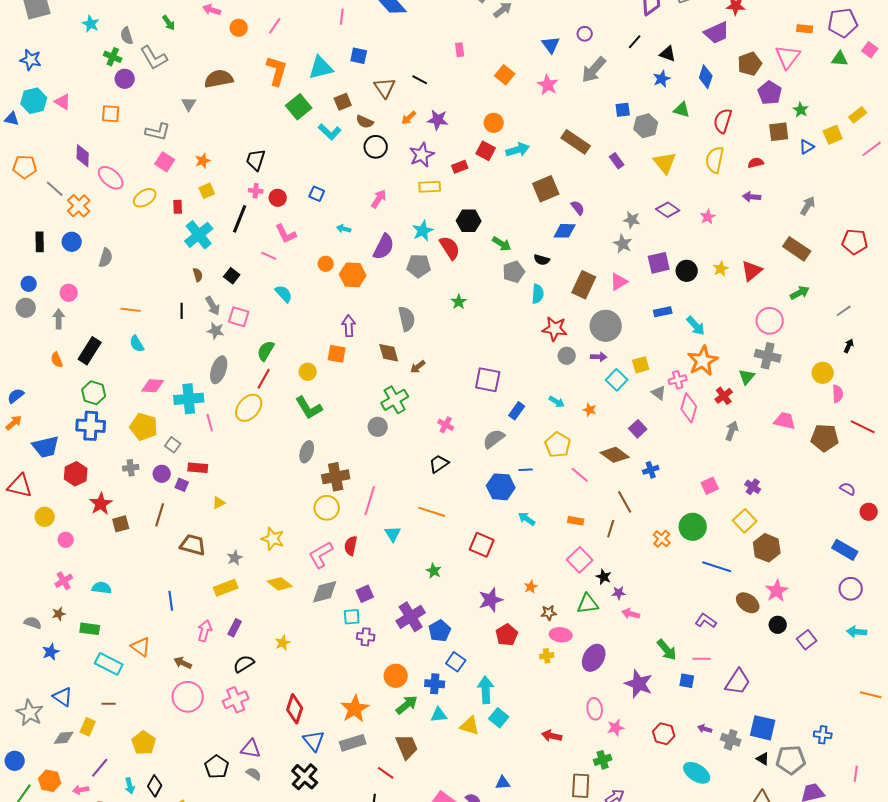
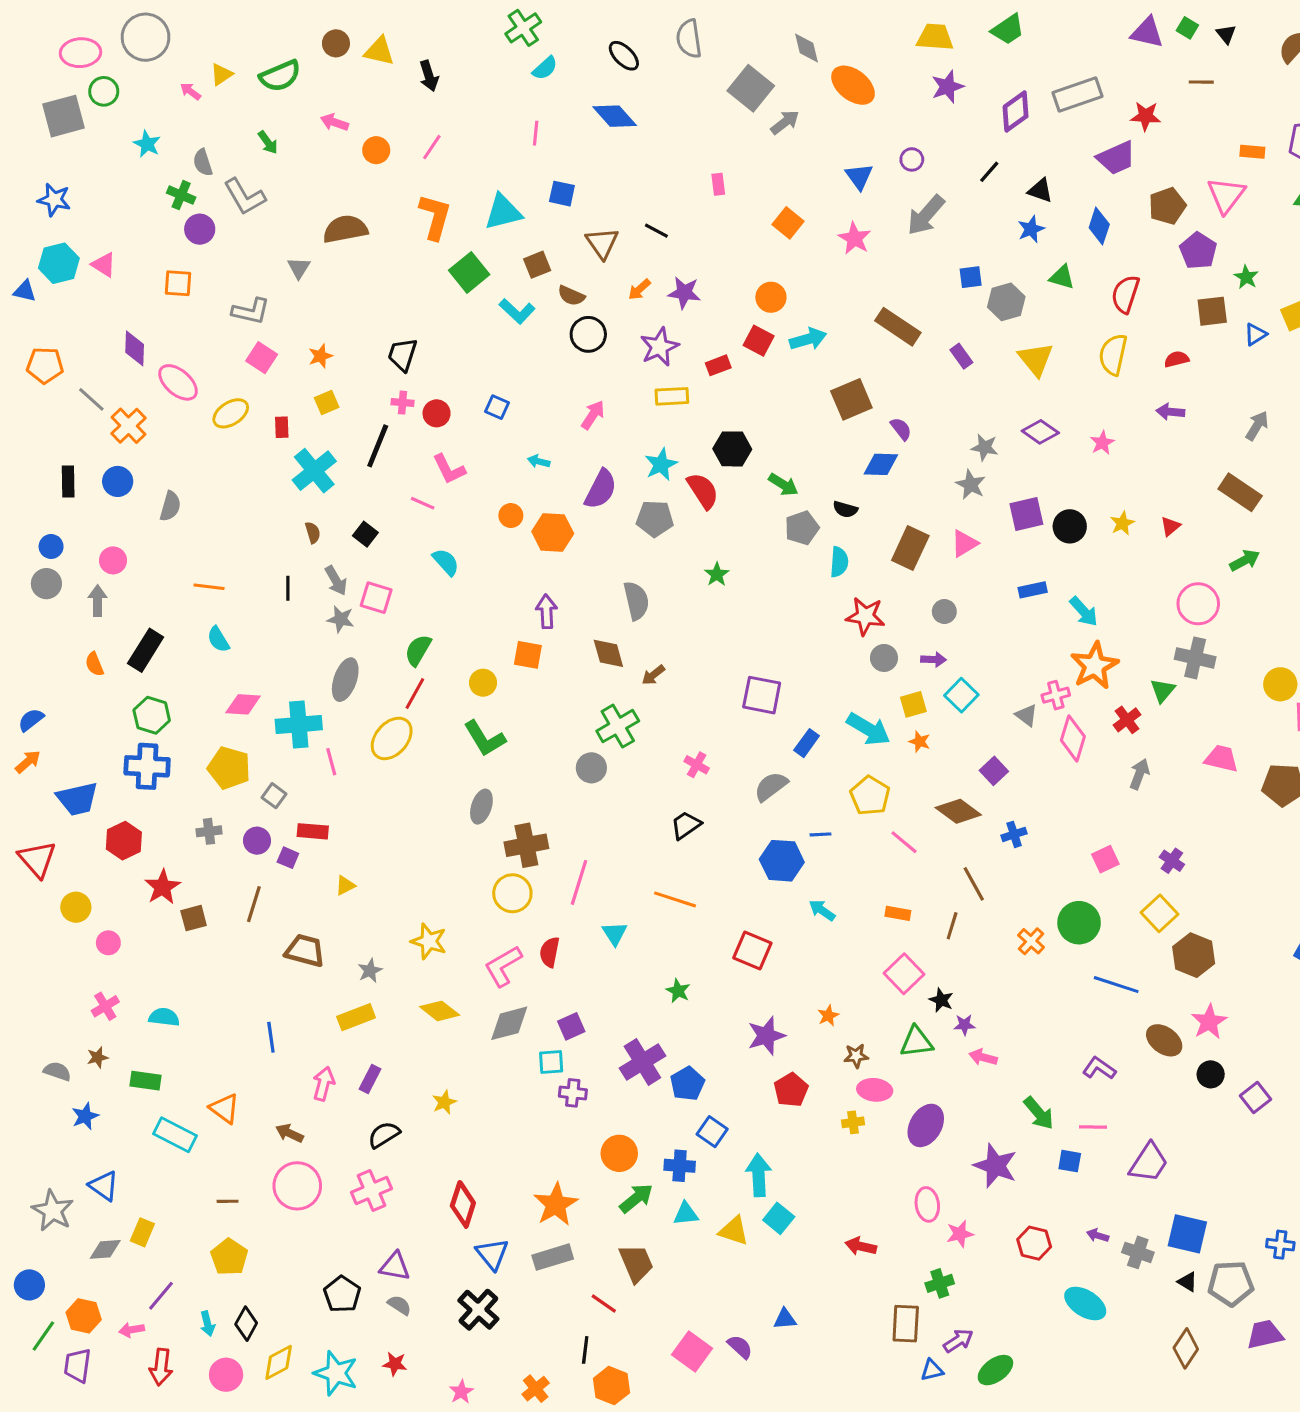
red triangle: (752, 271) -> (1170, 526), size x0.6
gray circle: (606, 326) -> (944, 612), size x0.5
yellow square: (641, 365) -> (913, 704), moved
cyan arrow: (557, 402) -> (868, 729), size x1.8
red triangle: (20, 486) -> (37, 859), turned 36
brown line: (109, 704) -> (228, 1201), moved

